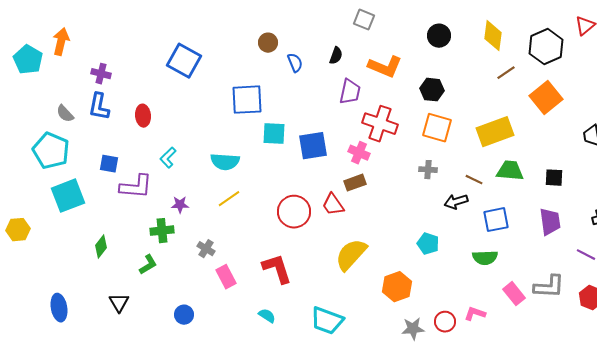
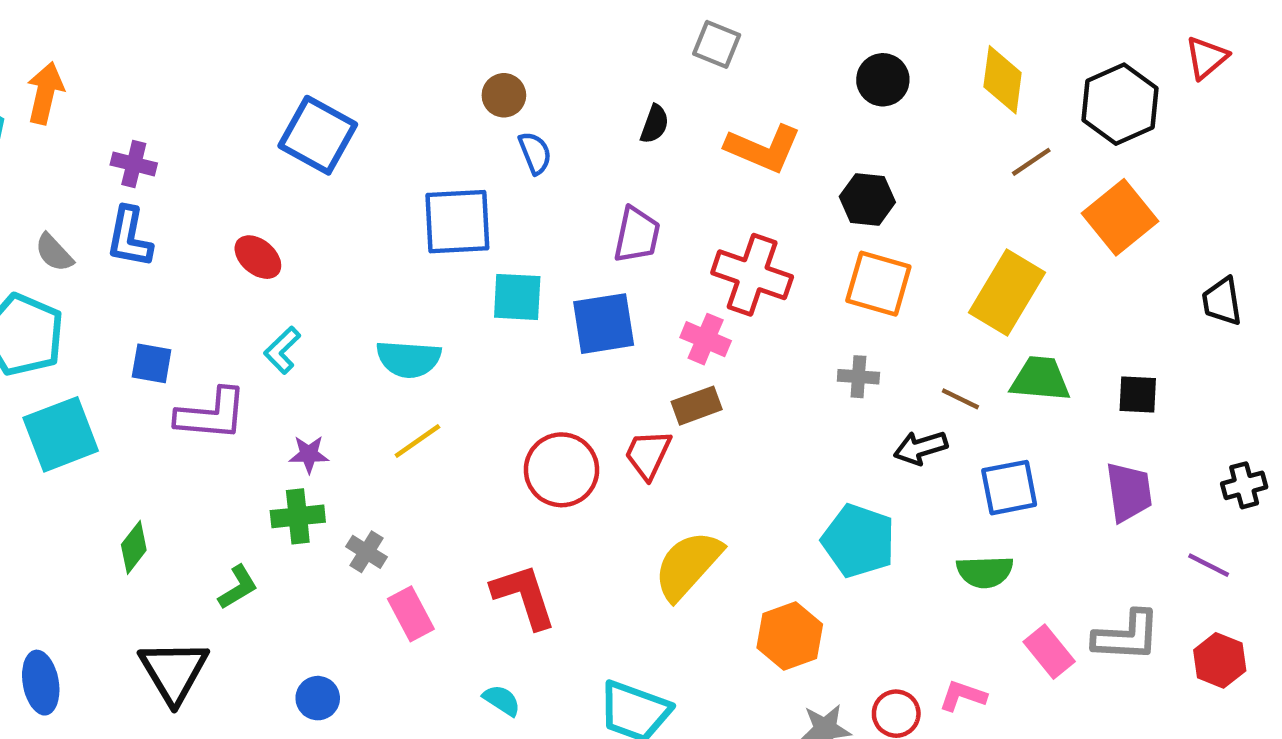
blue semicircle: (295, 63) -> (535, 153), moved
purple trapezoid: (350, 92) -> (637, 235), moved
red ellipse: (143, 116) -> (258, 257), moved, turned -45
yellow rectangle: (495, 132) -> (1007, 293), turned -39
red trapezoid: (333, 205) -> (648, 454), turned 60
green cross: (162, 231) -> (298, 516), moved
cyan pentagon: (428, 244) -> (858, 541), size x1.5
black triangle: (119, 303) -> (174, 672), size x1.6

